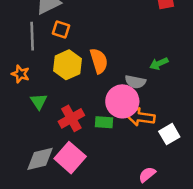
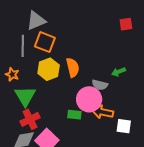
orange square: (61, 30) -> (45, 42), size x1.5
green triangle: (39, 101) -> (25, 96), size x1.6
red cross: (71, 118) -> (30, 119), moved
white square: (169, 134) -> (124, 126), turned 35

